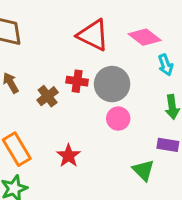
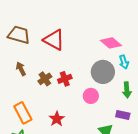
red triangle: (93, 35) -> (54, 40), moved
red cross: (77, 81) -> (65, 79), moved, turned -32
gray circle: (112, 84) -> (103, 72), moved

